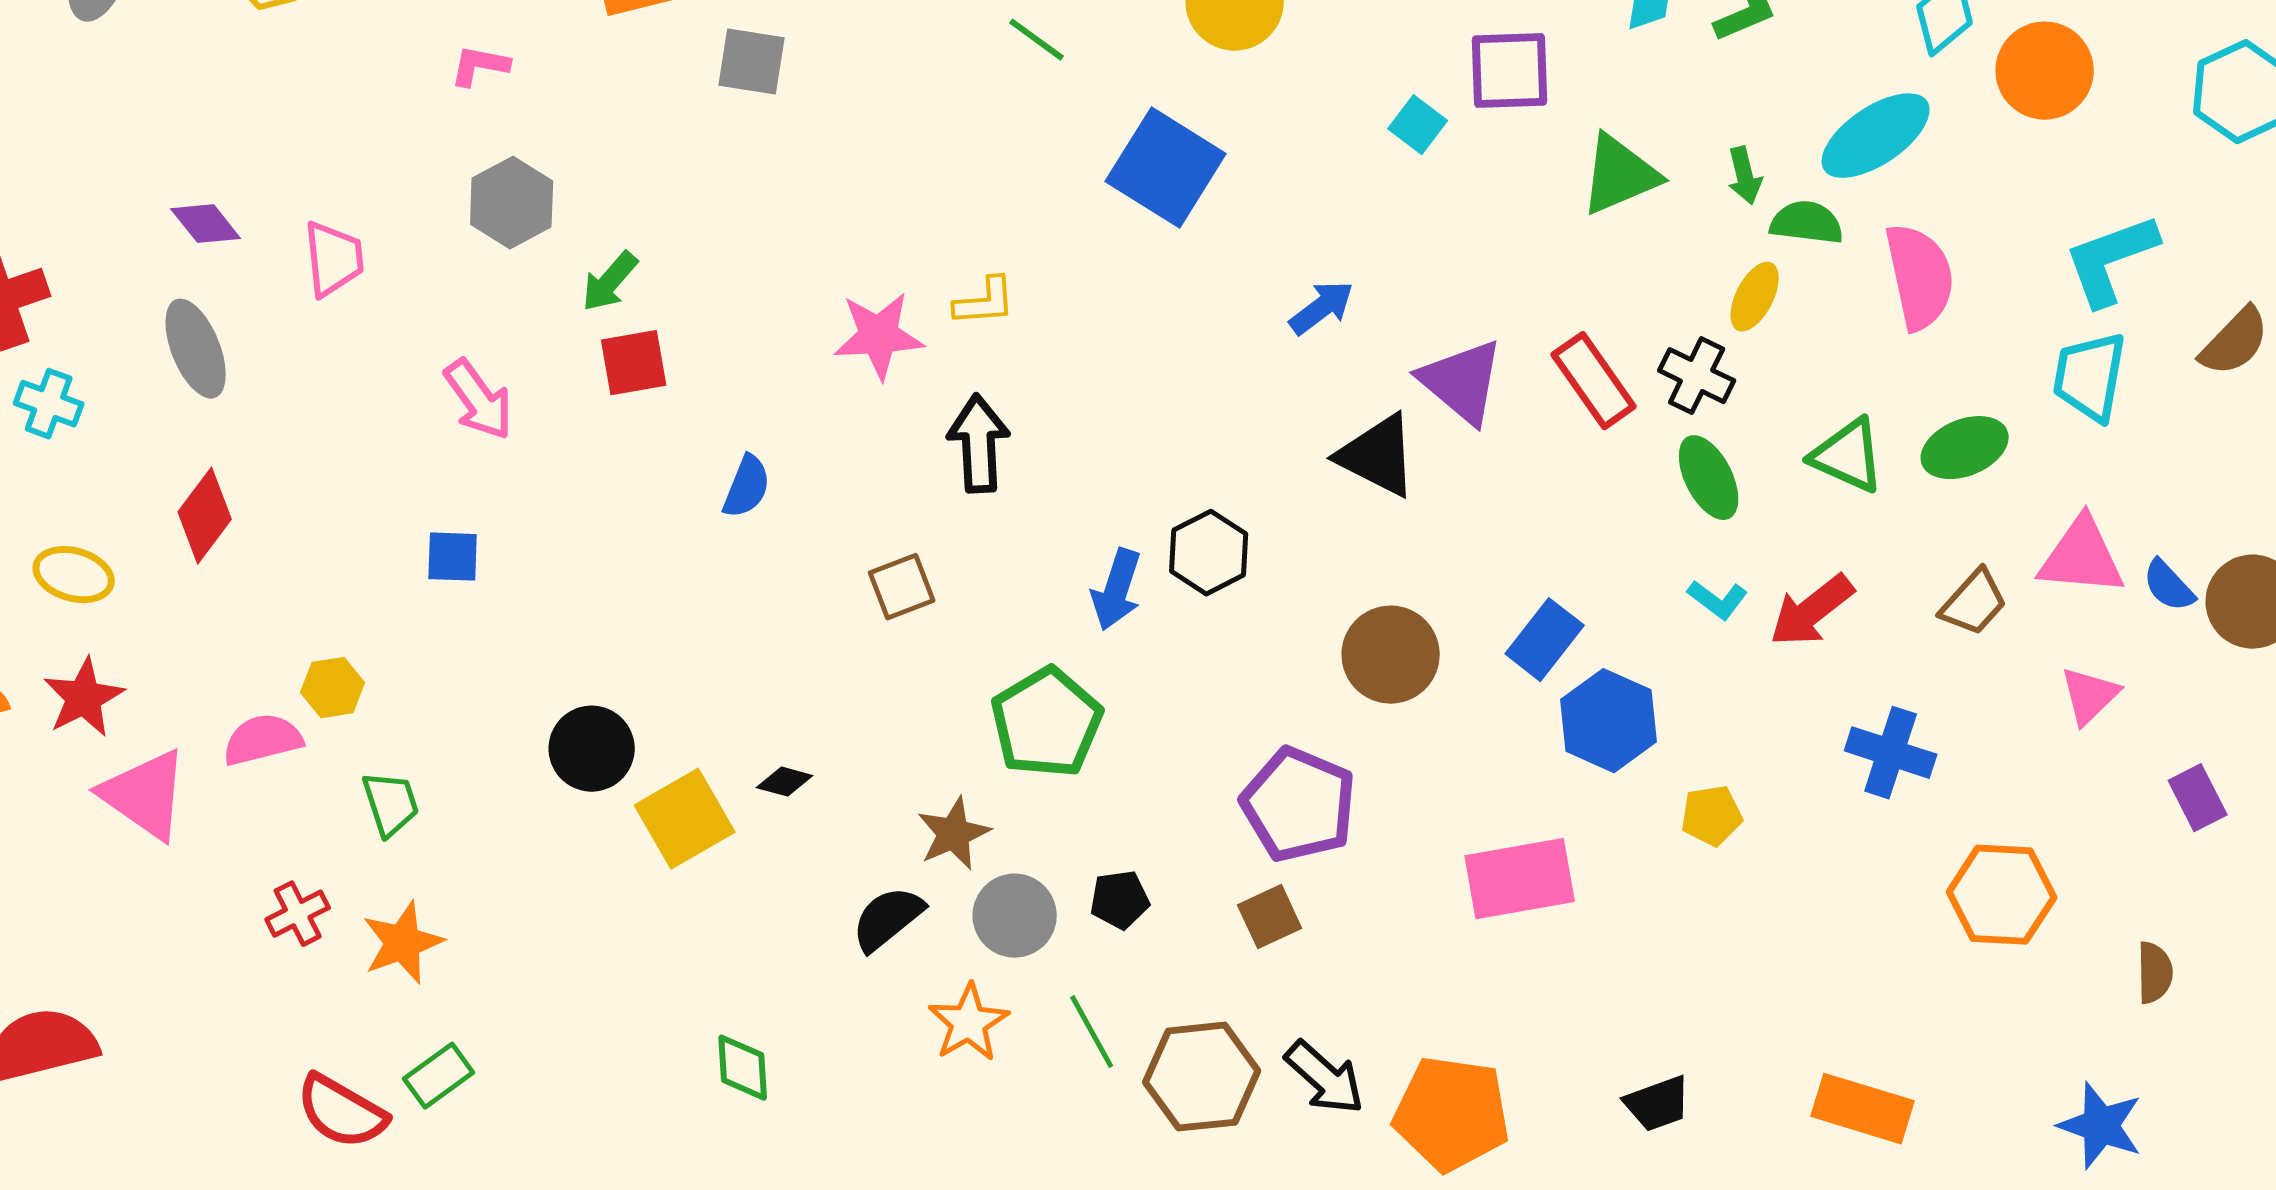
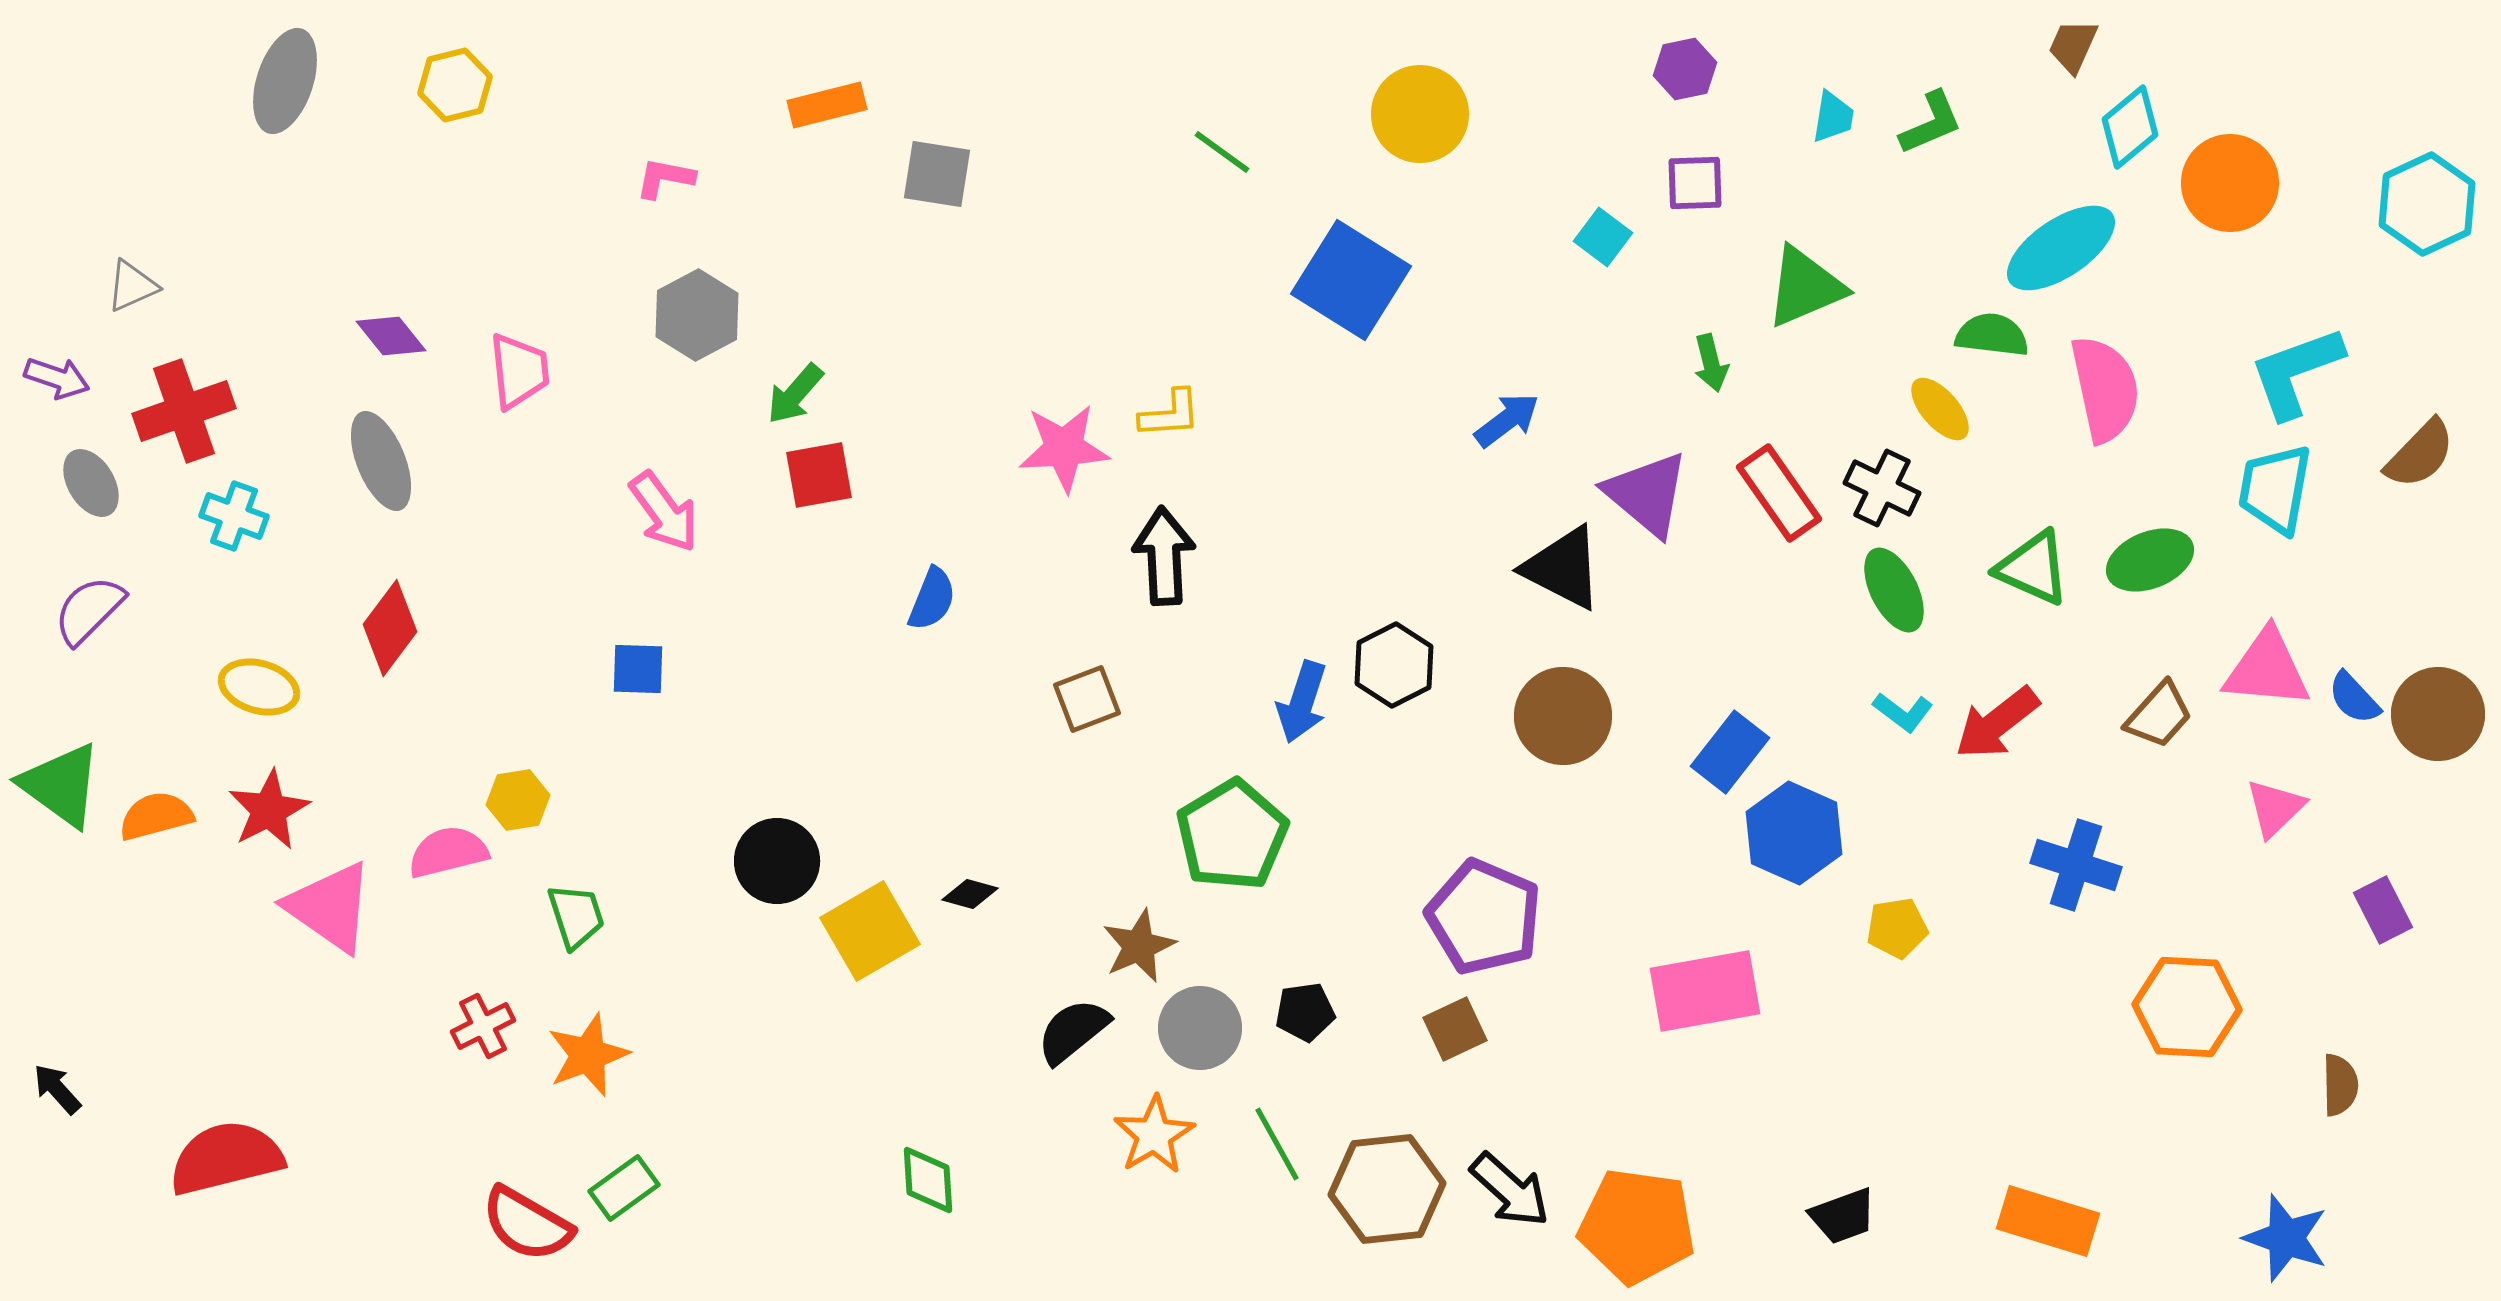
purple square: (1510, 71) -> (1695, 183), size x0.7
green arrow: (1745, 176) -> (1711, 363), moved
yellow ellipse: (1755, 297) -> (1940, 409), turned -68
brown circle: (1391, 655) -> (1563, 716), moved

